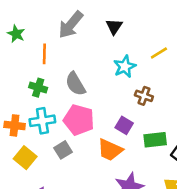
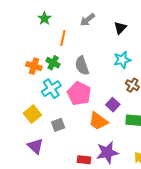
gray arrow: (71, 25) -> (87, 20), size x0.7
cyan cross: (42, 121) -> (51, 89), turned -36
orange cross: (15, 125) -> (34, 66), moved
gray square: (63, 150) -> (58, 125), moved

